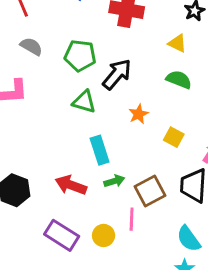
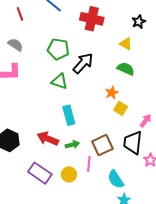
gray semicircle: (31, 46) -> (15, 45), moved
orange star: (139, 114) -> (112, 93), moved
green arrow: (114, 181) -> (72, 145), moved
cyan semicircle: (189, 239) -> (116, 179), moved

